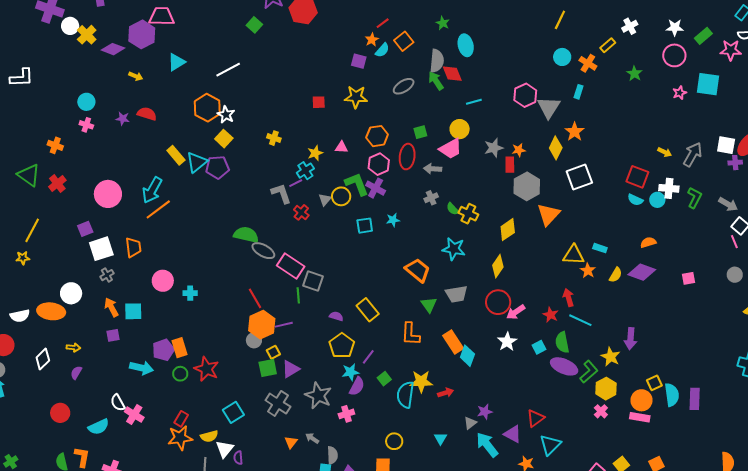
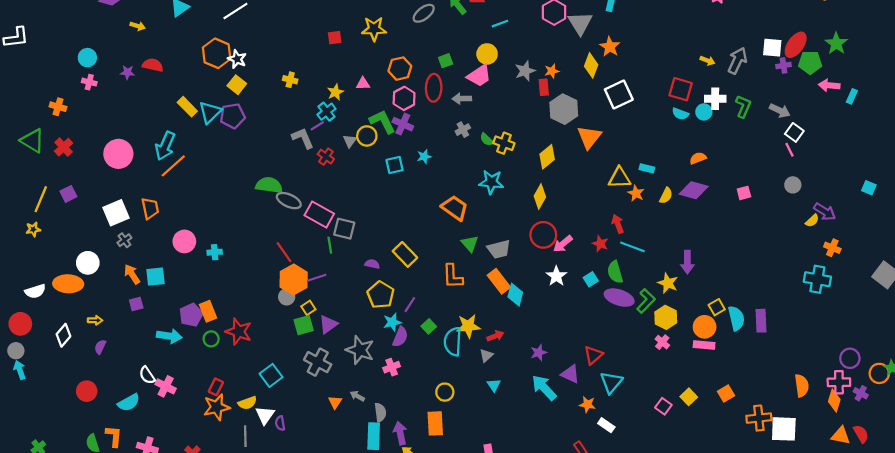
purple square: (85, 229) -> (68, 194), moved
gray trapezoid: (456, 294) -> (499, 249), moved
gray triangle: (470, 423) -> (486, 355), moved

